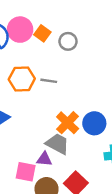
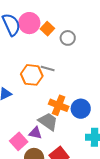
orange hexagon: (22, 79) -> (32, 75), moved
orange cross: (68, 123) -> (59, 105), turned -30
pink square: (26, 172) -> (19, 141), turned 30

